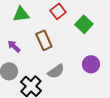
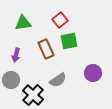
green square: (84, 24) -> (69, 41), moved, turned 36
purple arrow: (14, 46) -> (16, 55), turned -120

